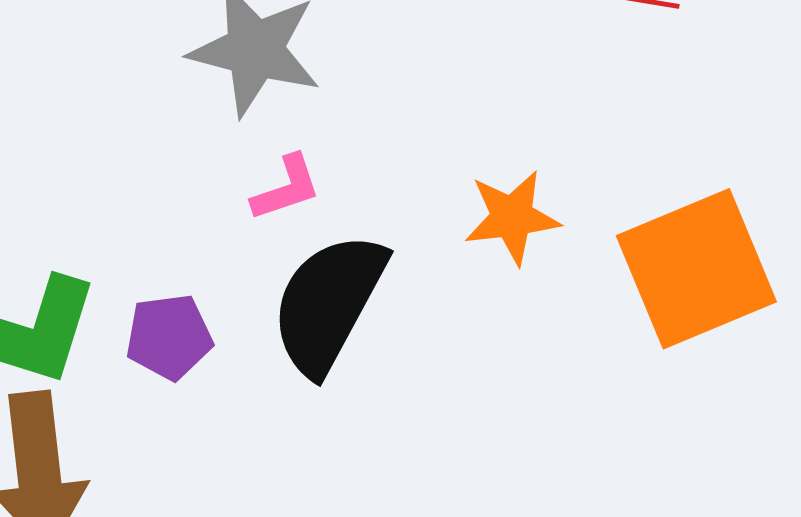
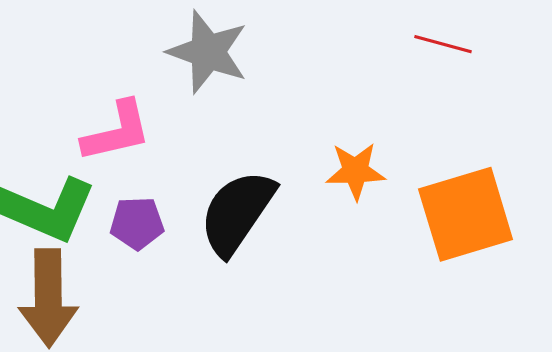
pink L-shape: (286, 188) -> (117, 131), moved, size x1.6

